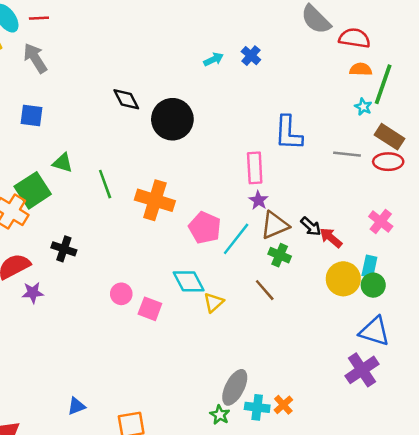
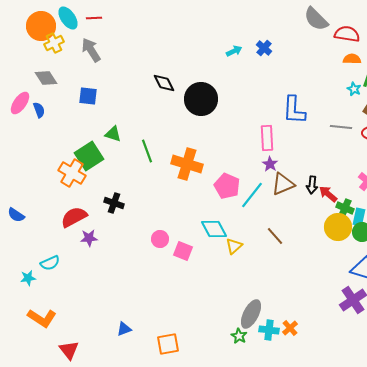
black arrow: (311, 226) -> (312, 185), turned 54
green cross: (280, 255) -> (345, 208), moved

